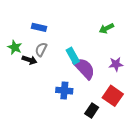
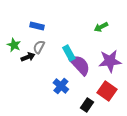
black arrow: (30, 60) -> (28, 57), turned -40
purple star: (116, 64) -> (110, 61), size x1.6
blue cross: (64, 91) -> (61, 86), turned 35

